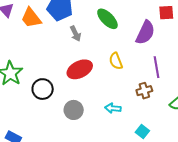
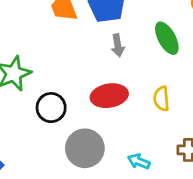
gray circle: (74, 110) -> (85, 148), size x1.4

